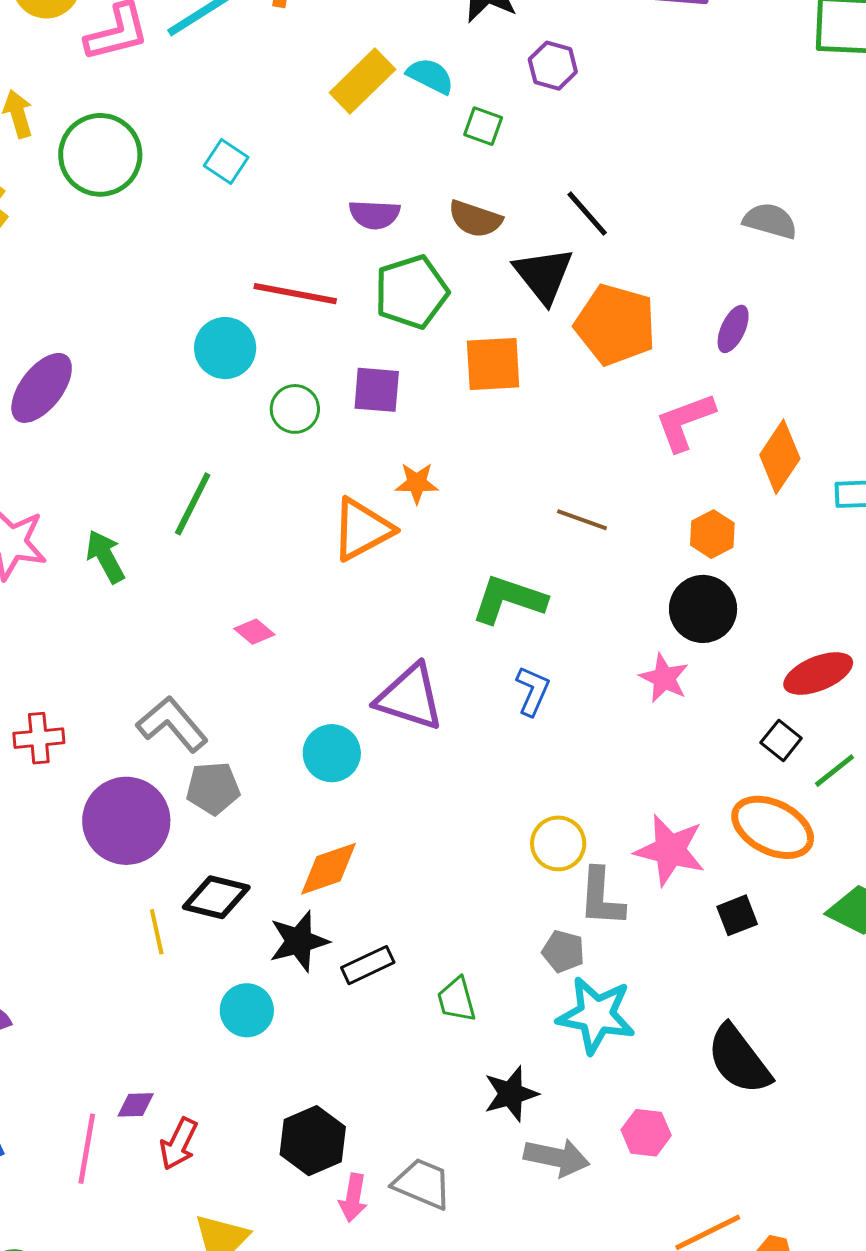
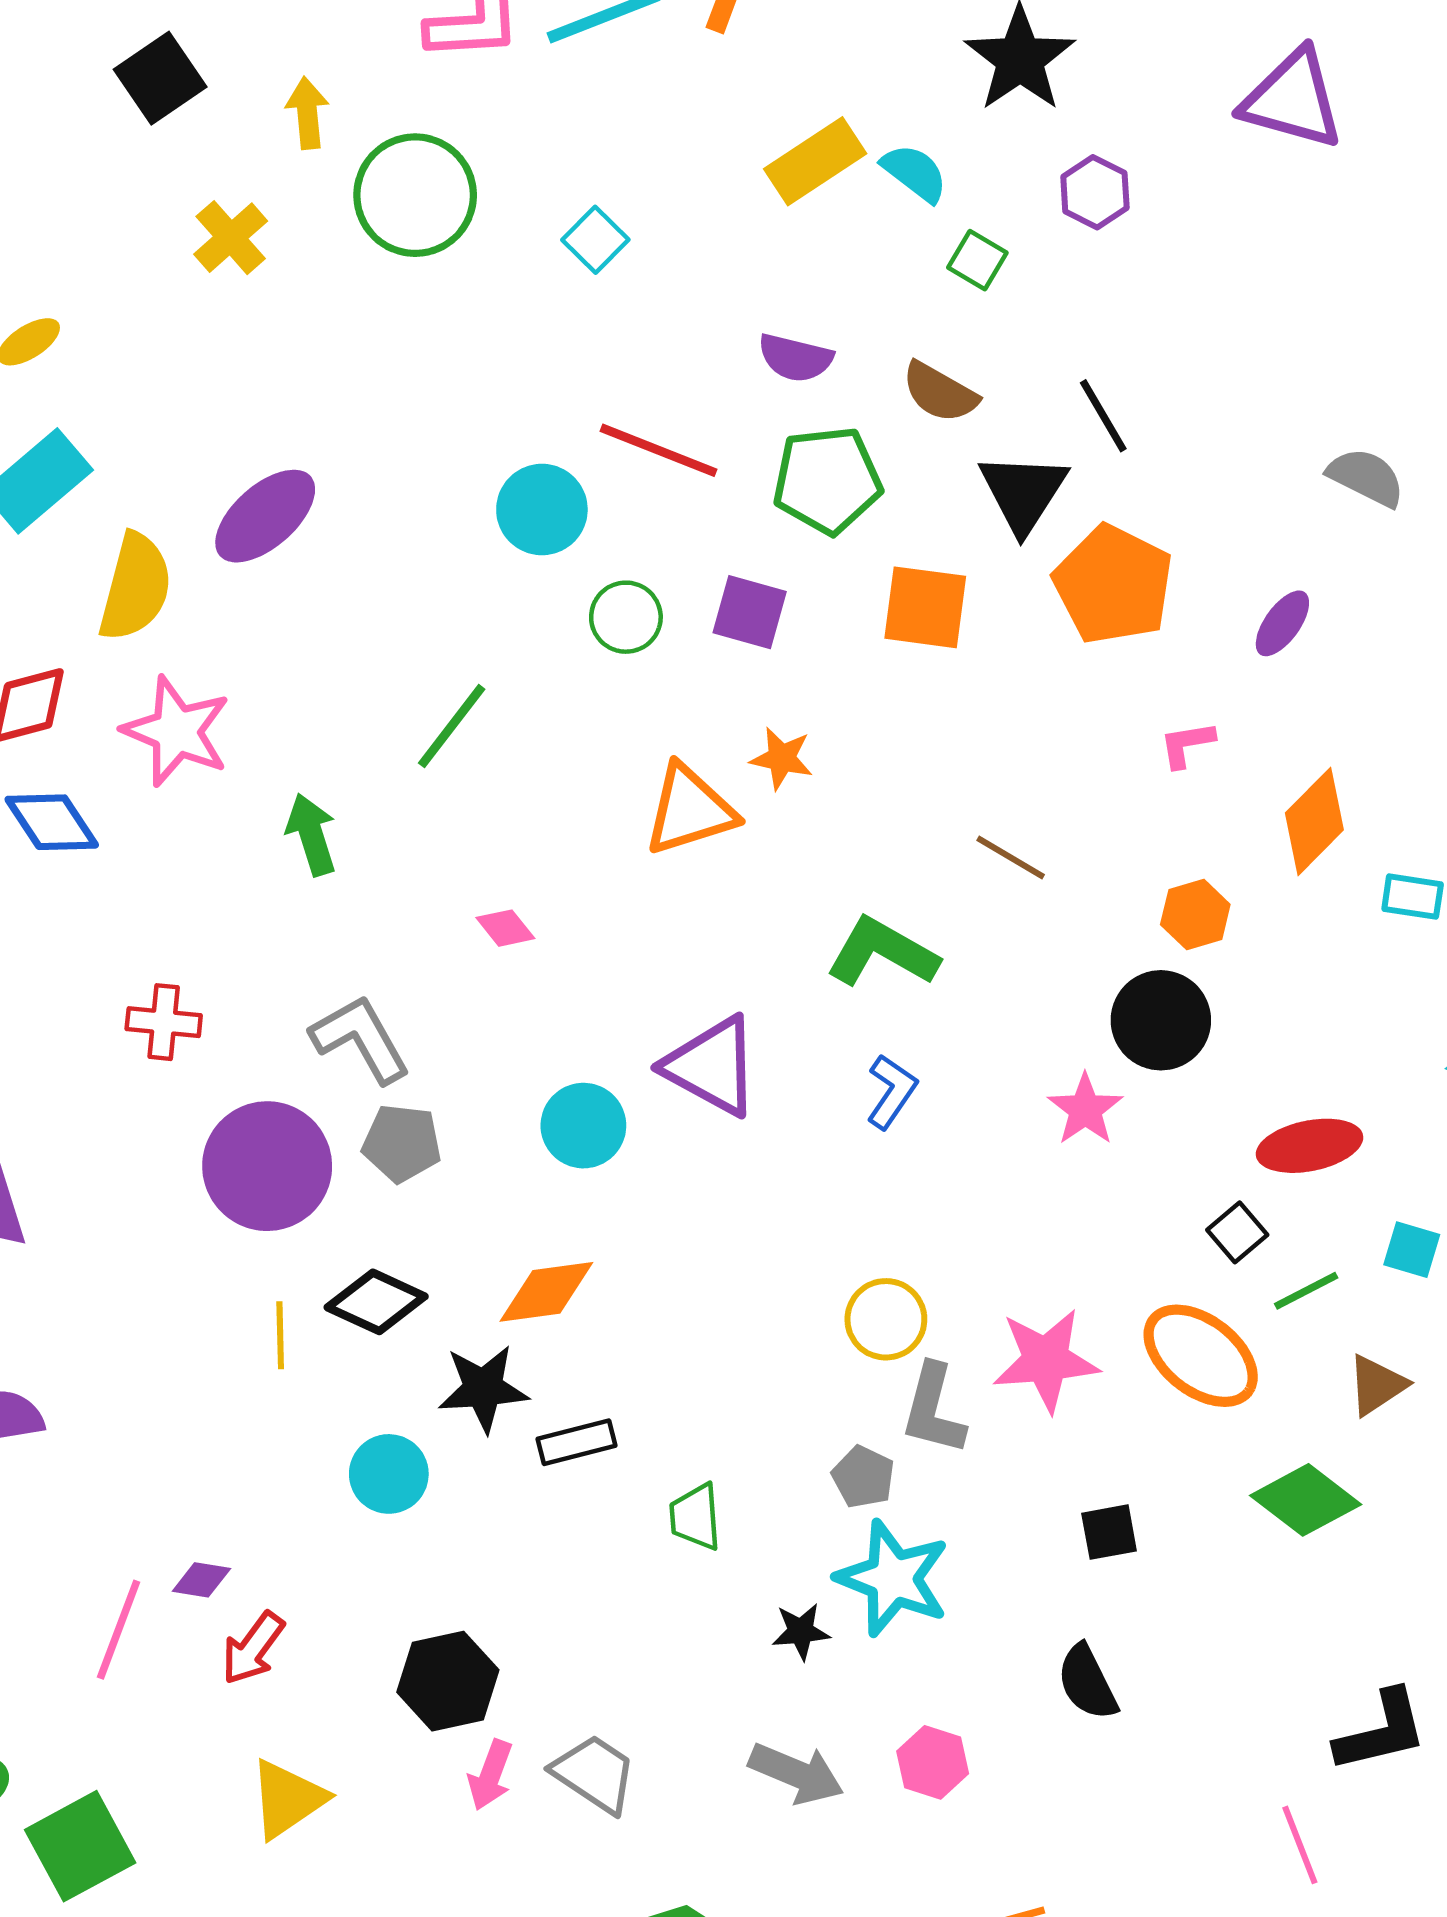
pink L-shape: (685, 422) -> (1187, 744), size x0.6
green arrow: (105, 557) -> (311, 834), moved
pink star: (670, 850) -> (1046, 1360), turned -30
black square: (737, 915) -> (1109, 1532), moved
black semicircle: (739, 1060) -> (1087, 1682), size x0.7
black star: (511, 1094) -> (801, 1631), moved, size x0.7

